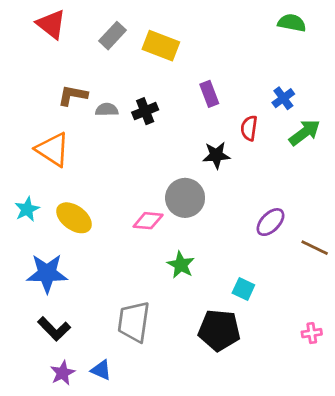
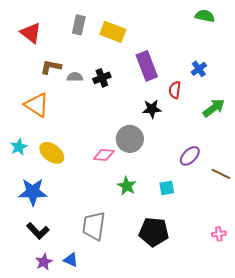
red triangle: (51, 24) -> (31, 33), moved
gray rectangle: (112, 36) -> (79, 25), turned -30
purple rectangle: (209, 94) -> (147, 66), size x1.6
green arrow: (305, 132) -> (214, 108), moved
cyan square: (243, 289) -> (167, 188), moved, turned -35

